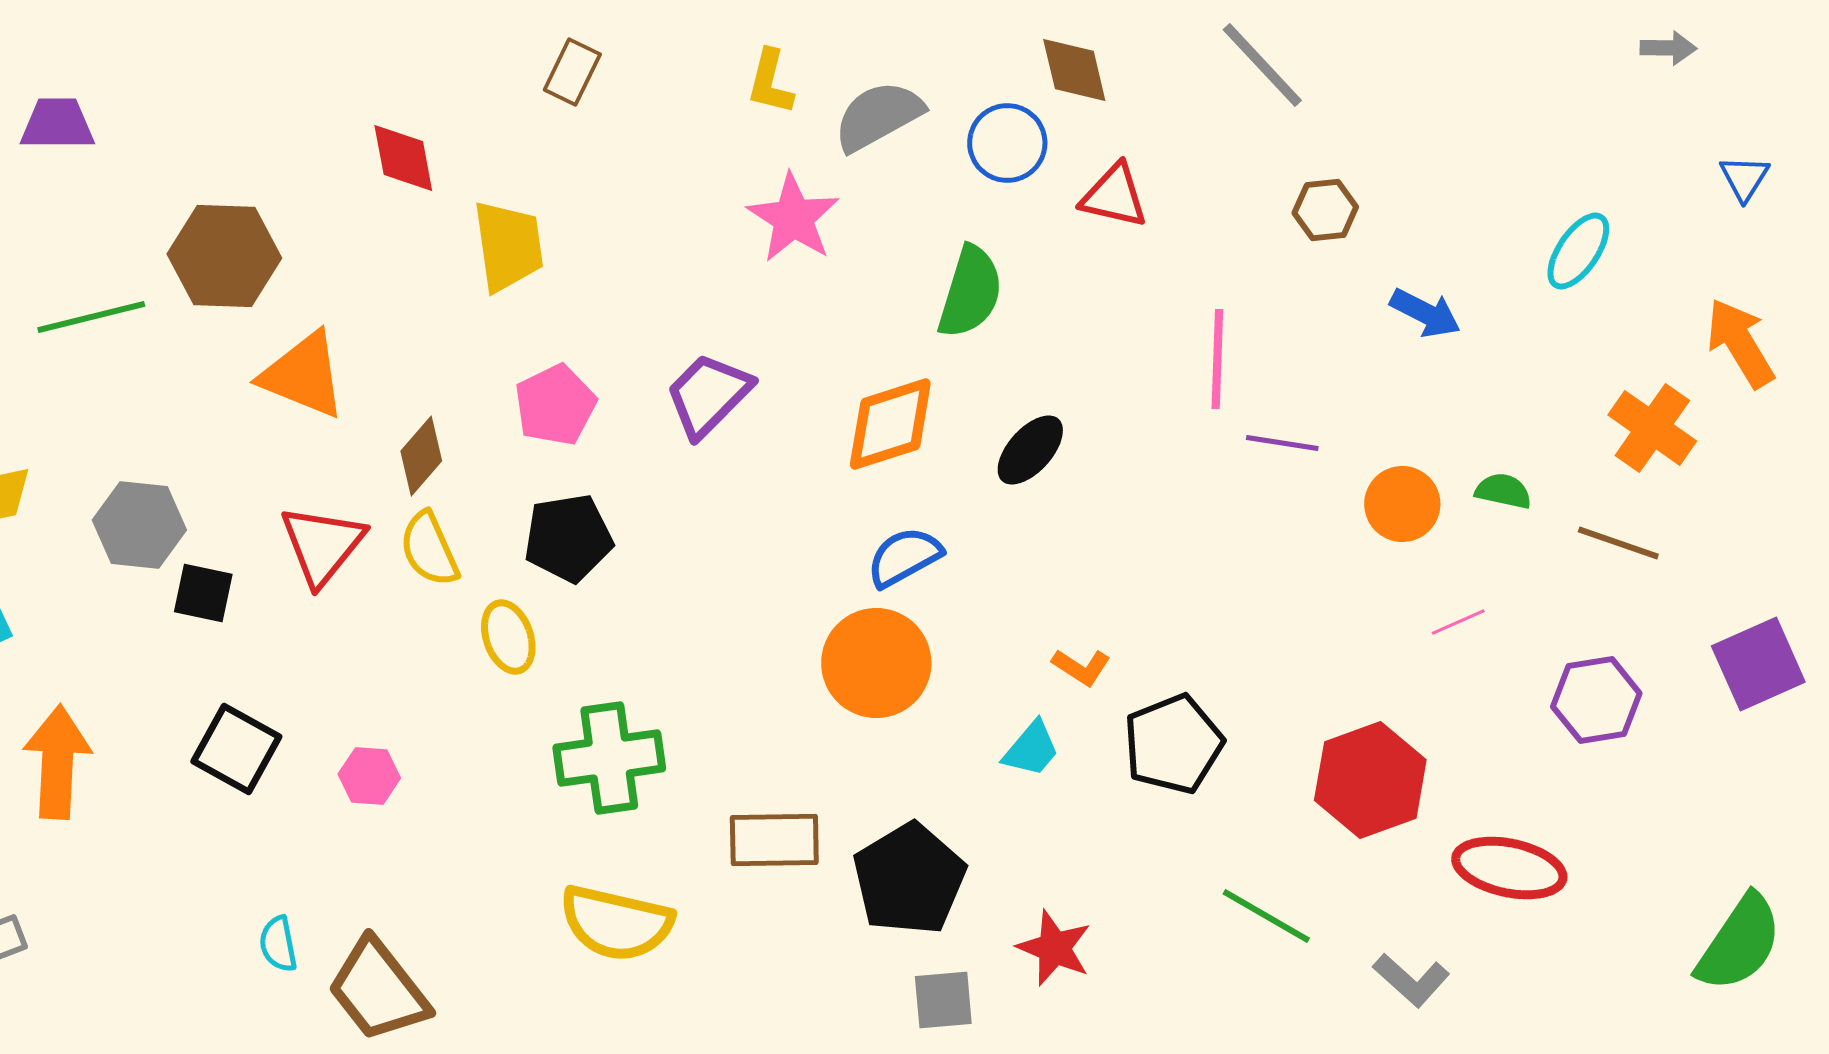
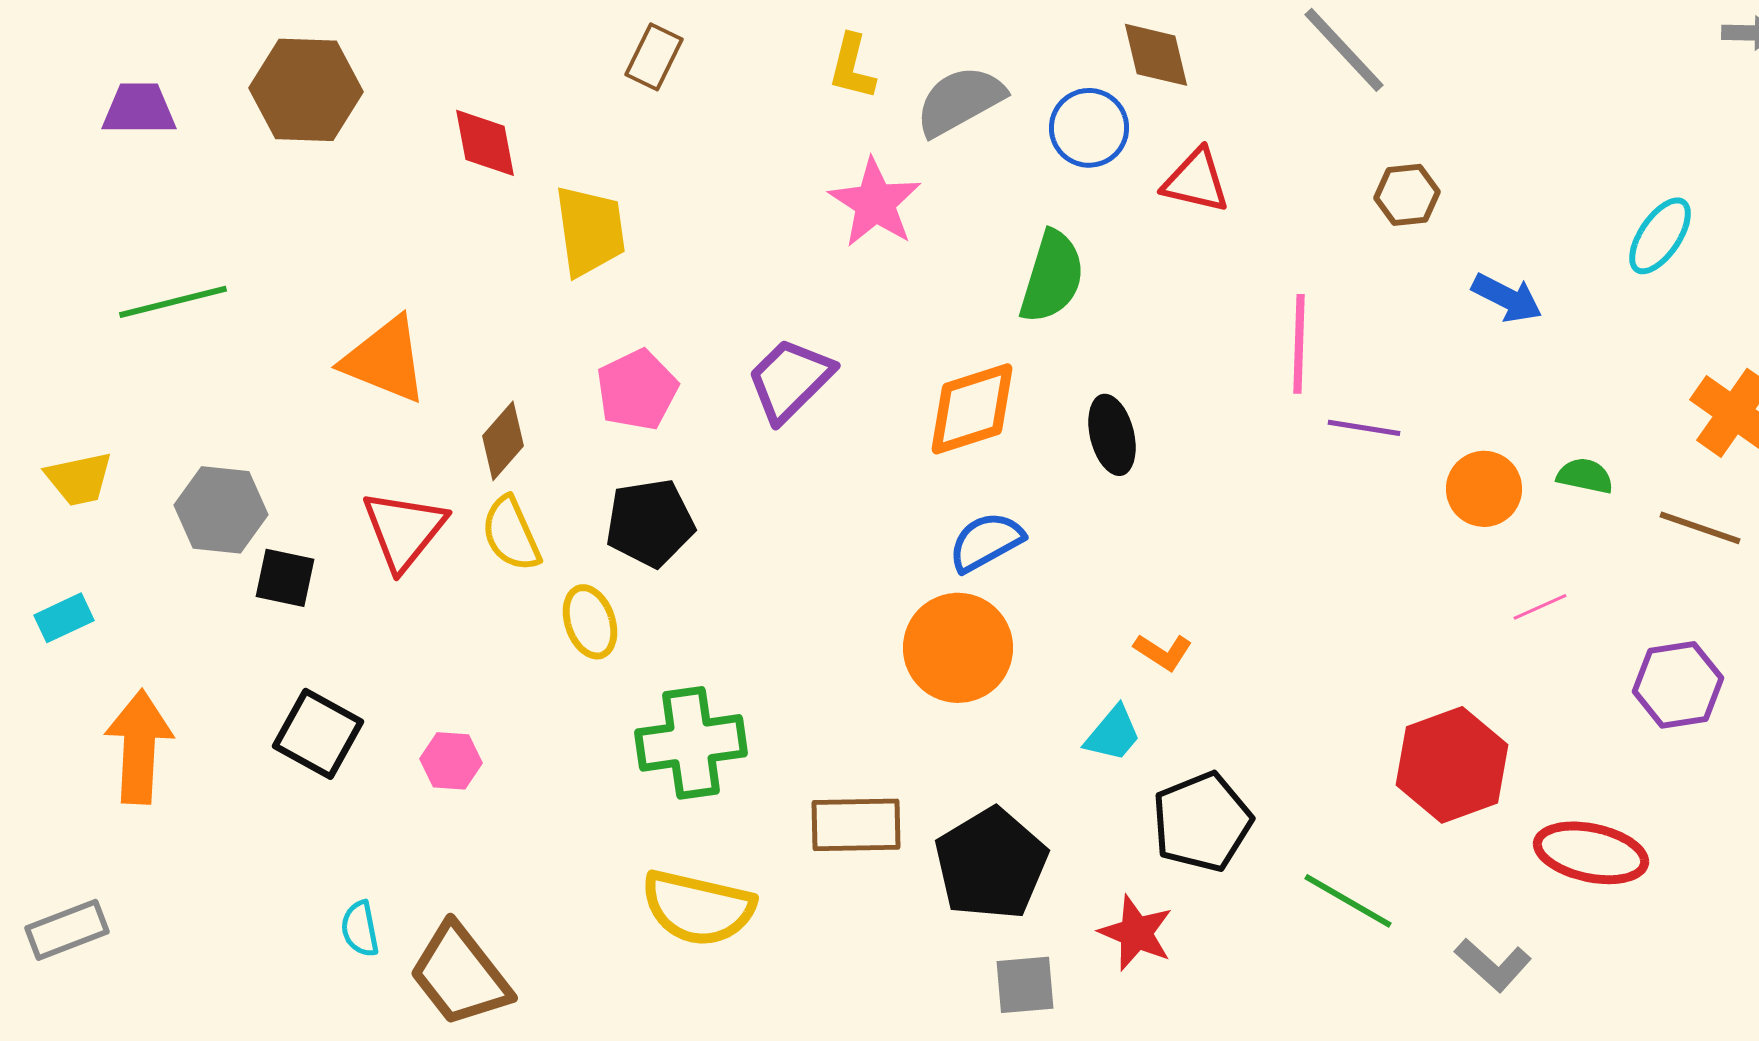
brown hexagon: (224, 256) -> (306, 90), moved
black ellipse: (1030, 450) -> (1112, 435), turned -56
black pentagon: (1173, 744) -> (1202, 822), moved

